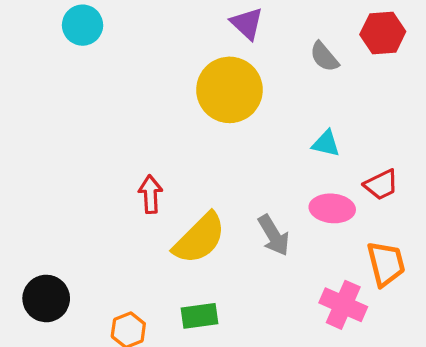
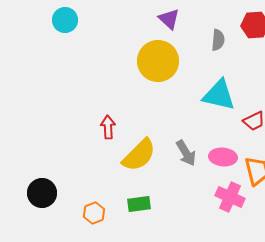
gray semicircle: (324, 57) -> (218, 40), turned -135
cyan triangle: (326, 144) -> (219, 95), size x1.8
pink ellipse: (332, 208) -> (223, 157), moved

